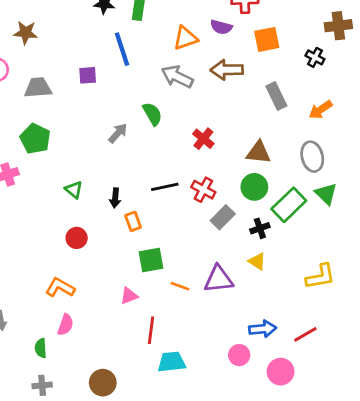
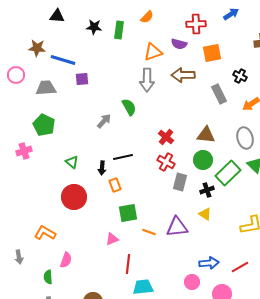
blue line: (122, 49) -> (63, 60), moved, turned -55
black cross: (315, 57) -> (240, 76), moved
gray arrow: (177, 77) -> (147, 80), turned -115
red cross: (203, 139) -> (166, 137), moved
black line: (165, 187) -> (123, 157), moved
gray rectangle: (223, 217) -> (180, 182), turned -30
red circle: (77, 238) -> (74, 197), size x1.6
orange L-shape: (60, 288) -> (45, 233), moved

